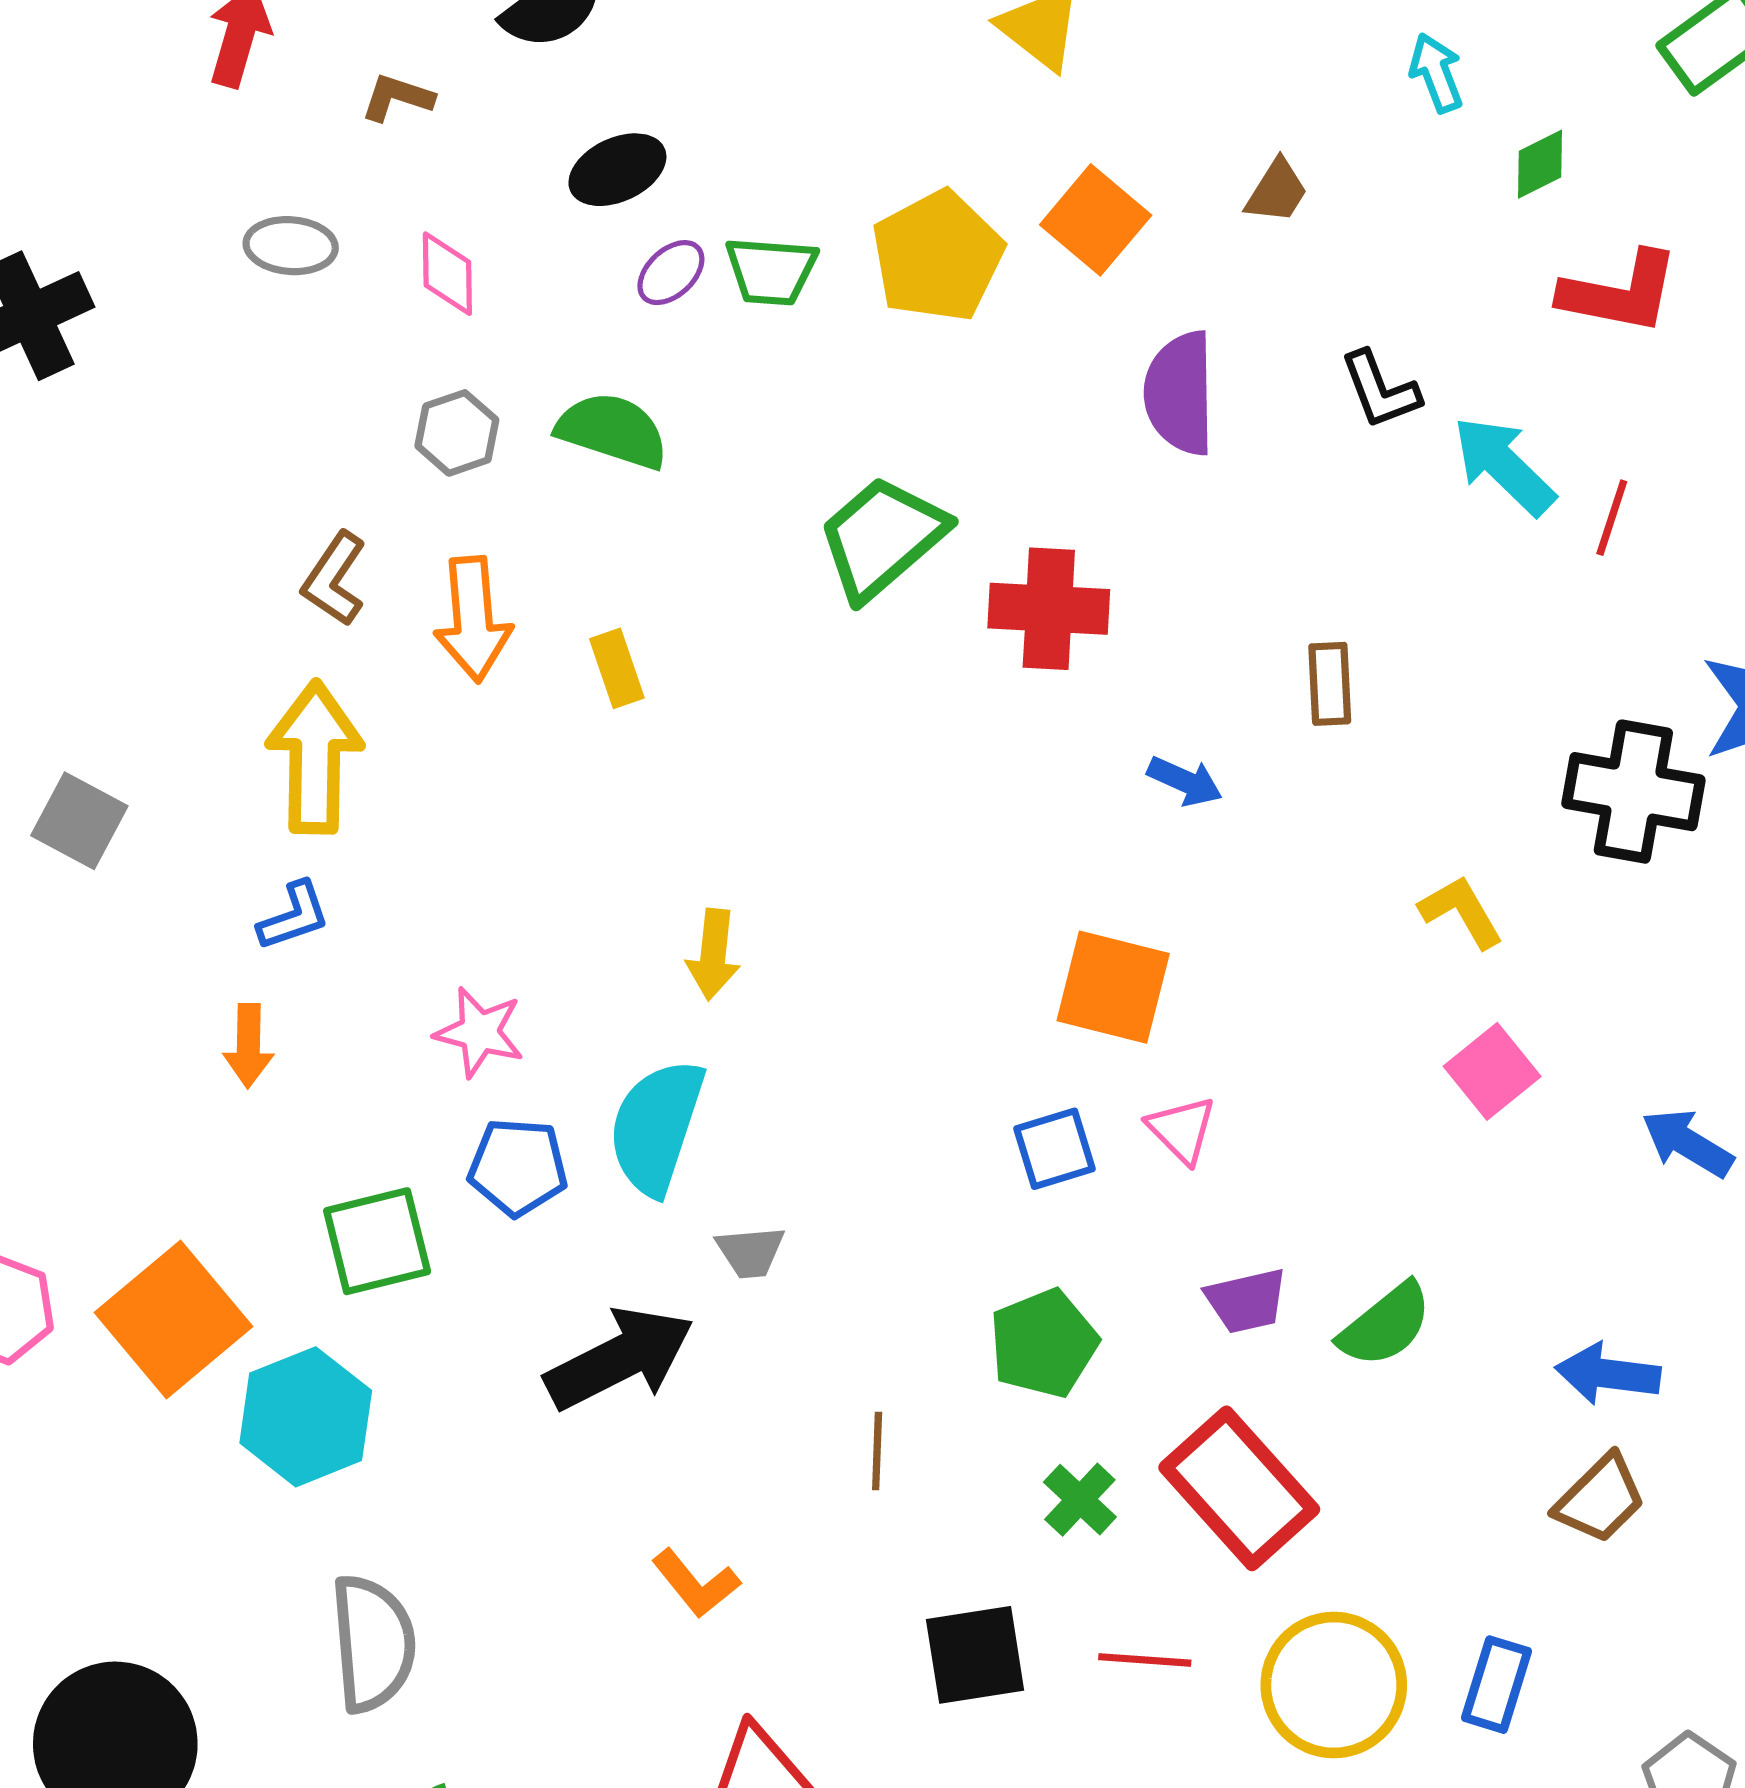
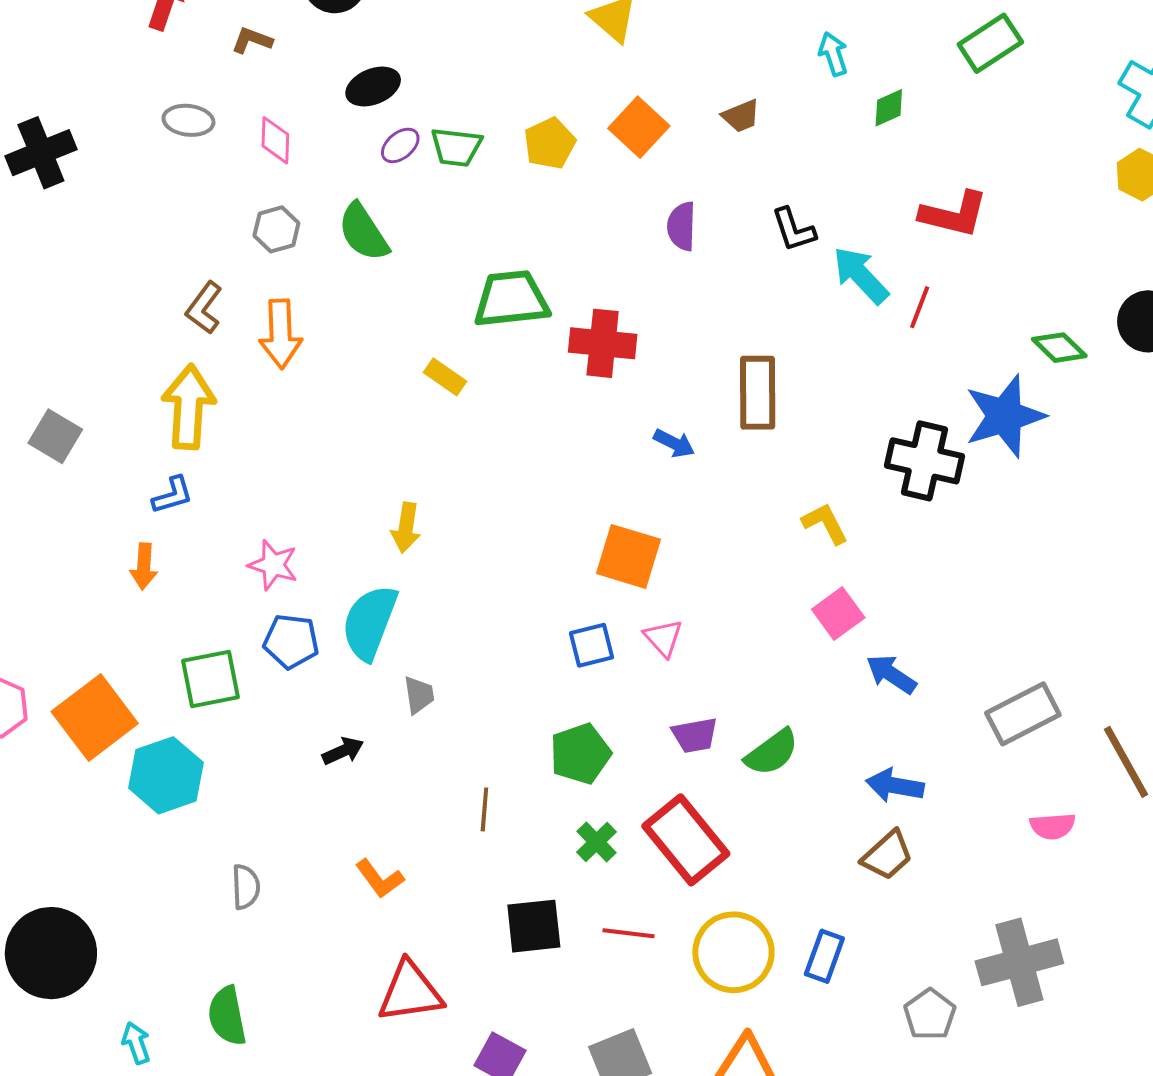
brown trapezoid: (1277, 191) -> (741, 116), turned 33
yellow pentagon: (938, 256) -> (550, 143), size x0.7
red L-shape: (1620, 293) -> (954, 214), moved
purple semicircle: (1180, 393) -> (682, 226), size x0.7
green semicircle: (612, 431) -> (363, 232), turned -144
green trapezoid: (882, 538) -> (511, 299), turned 32
yellow rectangle: (617, 668) -> (445, 377), moved, turned -39
brown rectangle: (1330, 684) -> (758, 393), size x1.6
blue arrow: (1687, 1143) -> (891, 674), moved
gray trapezoid: (750, 1252) -> (419, 695), turned -96
black arrow: (620, 1358) -> (343, 751), size x0.5
gray semicircle: (373, 1643) -> (246, 887), moved, size x0.6

